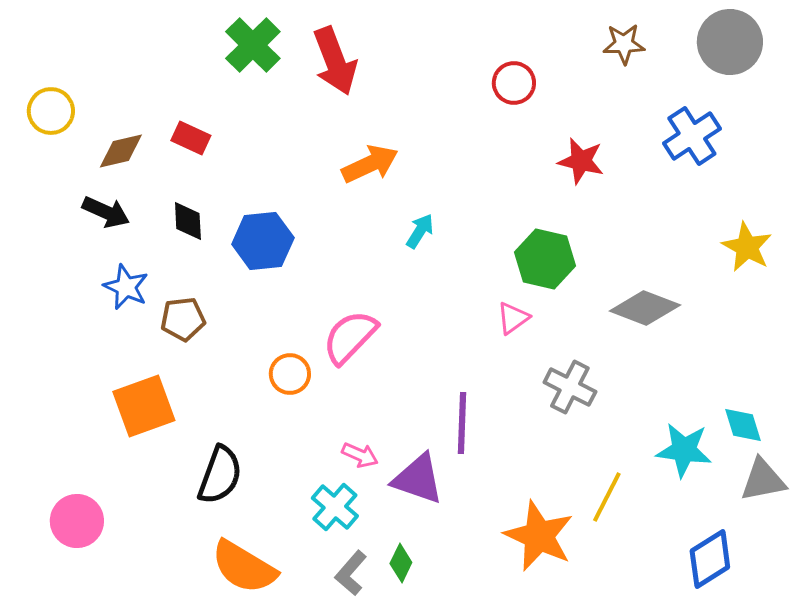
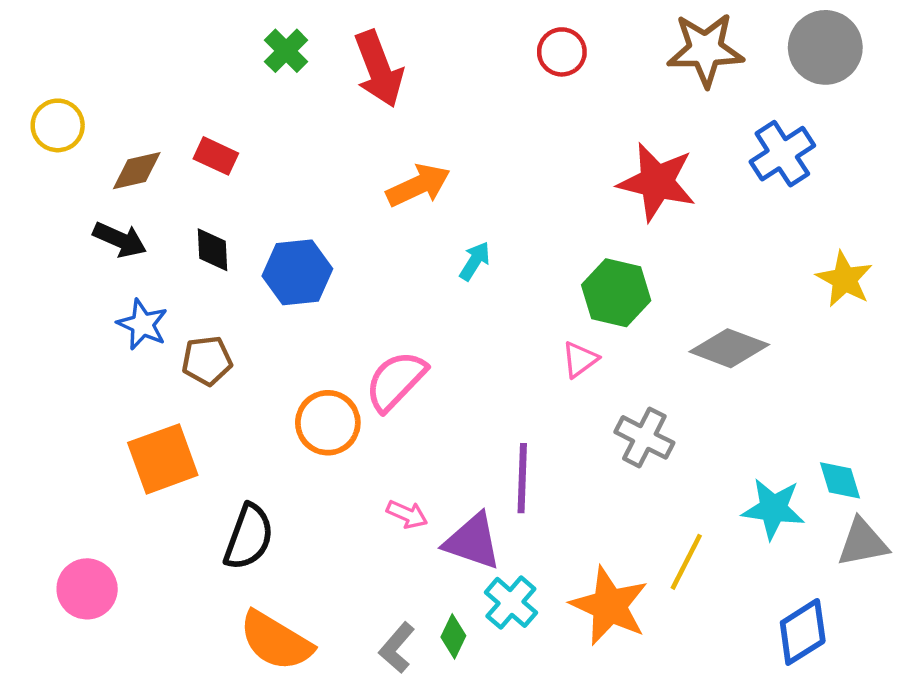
brown star: (624, 44) -> (705, 50), size x1.6
green cross: (253, 45) -> (286, 51), size x0.7
red circle: (514, 83) -> (562, 52), moved
red star: (581, 161) -> (657, 182), size x1.5
orange circle: (290, 374) -> (328, 423), size x1.4
cyan cross: (335, 507) -> (511, 602), moved

